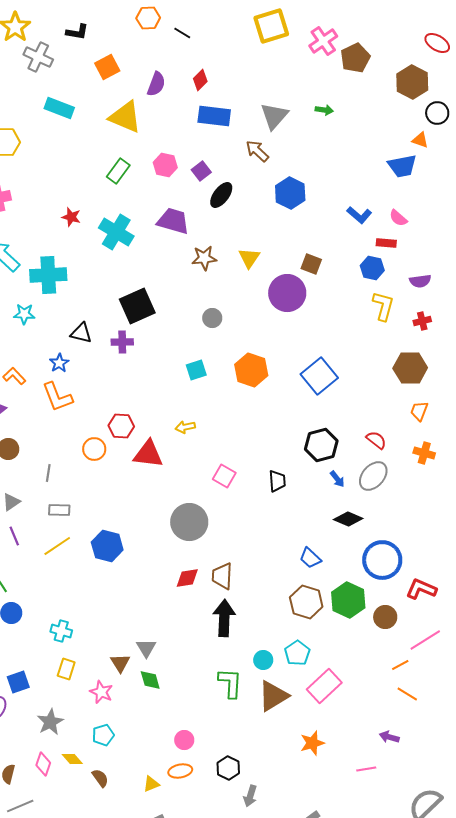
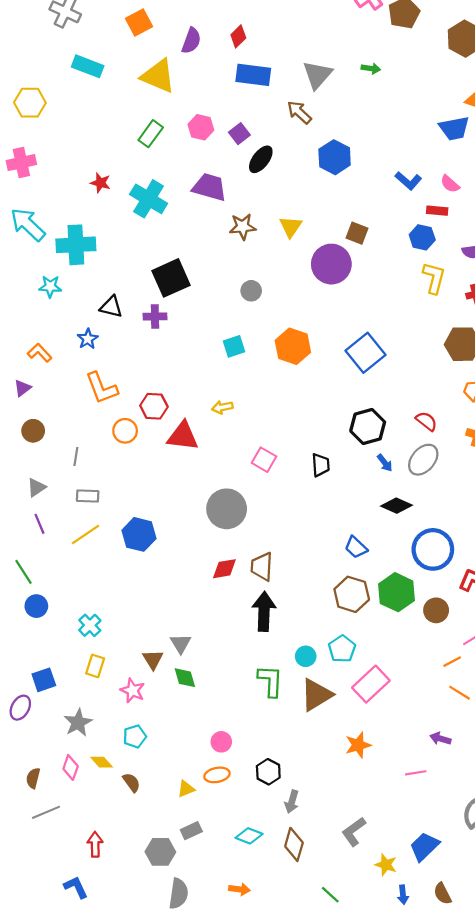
orange L-shape: (57, 397) -> (102, 388), moved
cyan cross: (61, 631) -> (90, 625), turned 30

